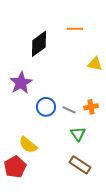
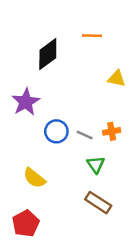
red pentagon: (15, 167) -> (26, 223), moved

